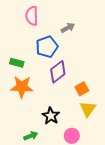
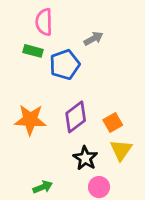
green rectangle: (17, 63) -> (33, 51), moved
purple diamond: (58, 72) -> (76, 117), moved
black star: (51, 116) -> (85, 158), moved

